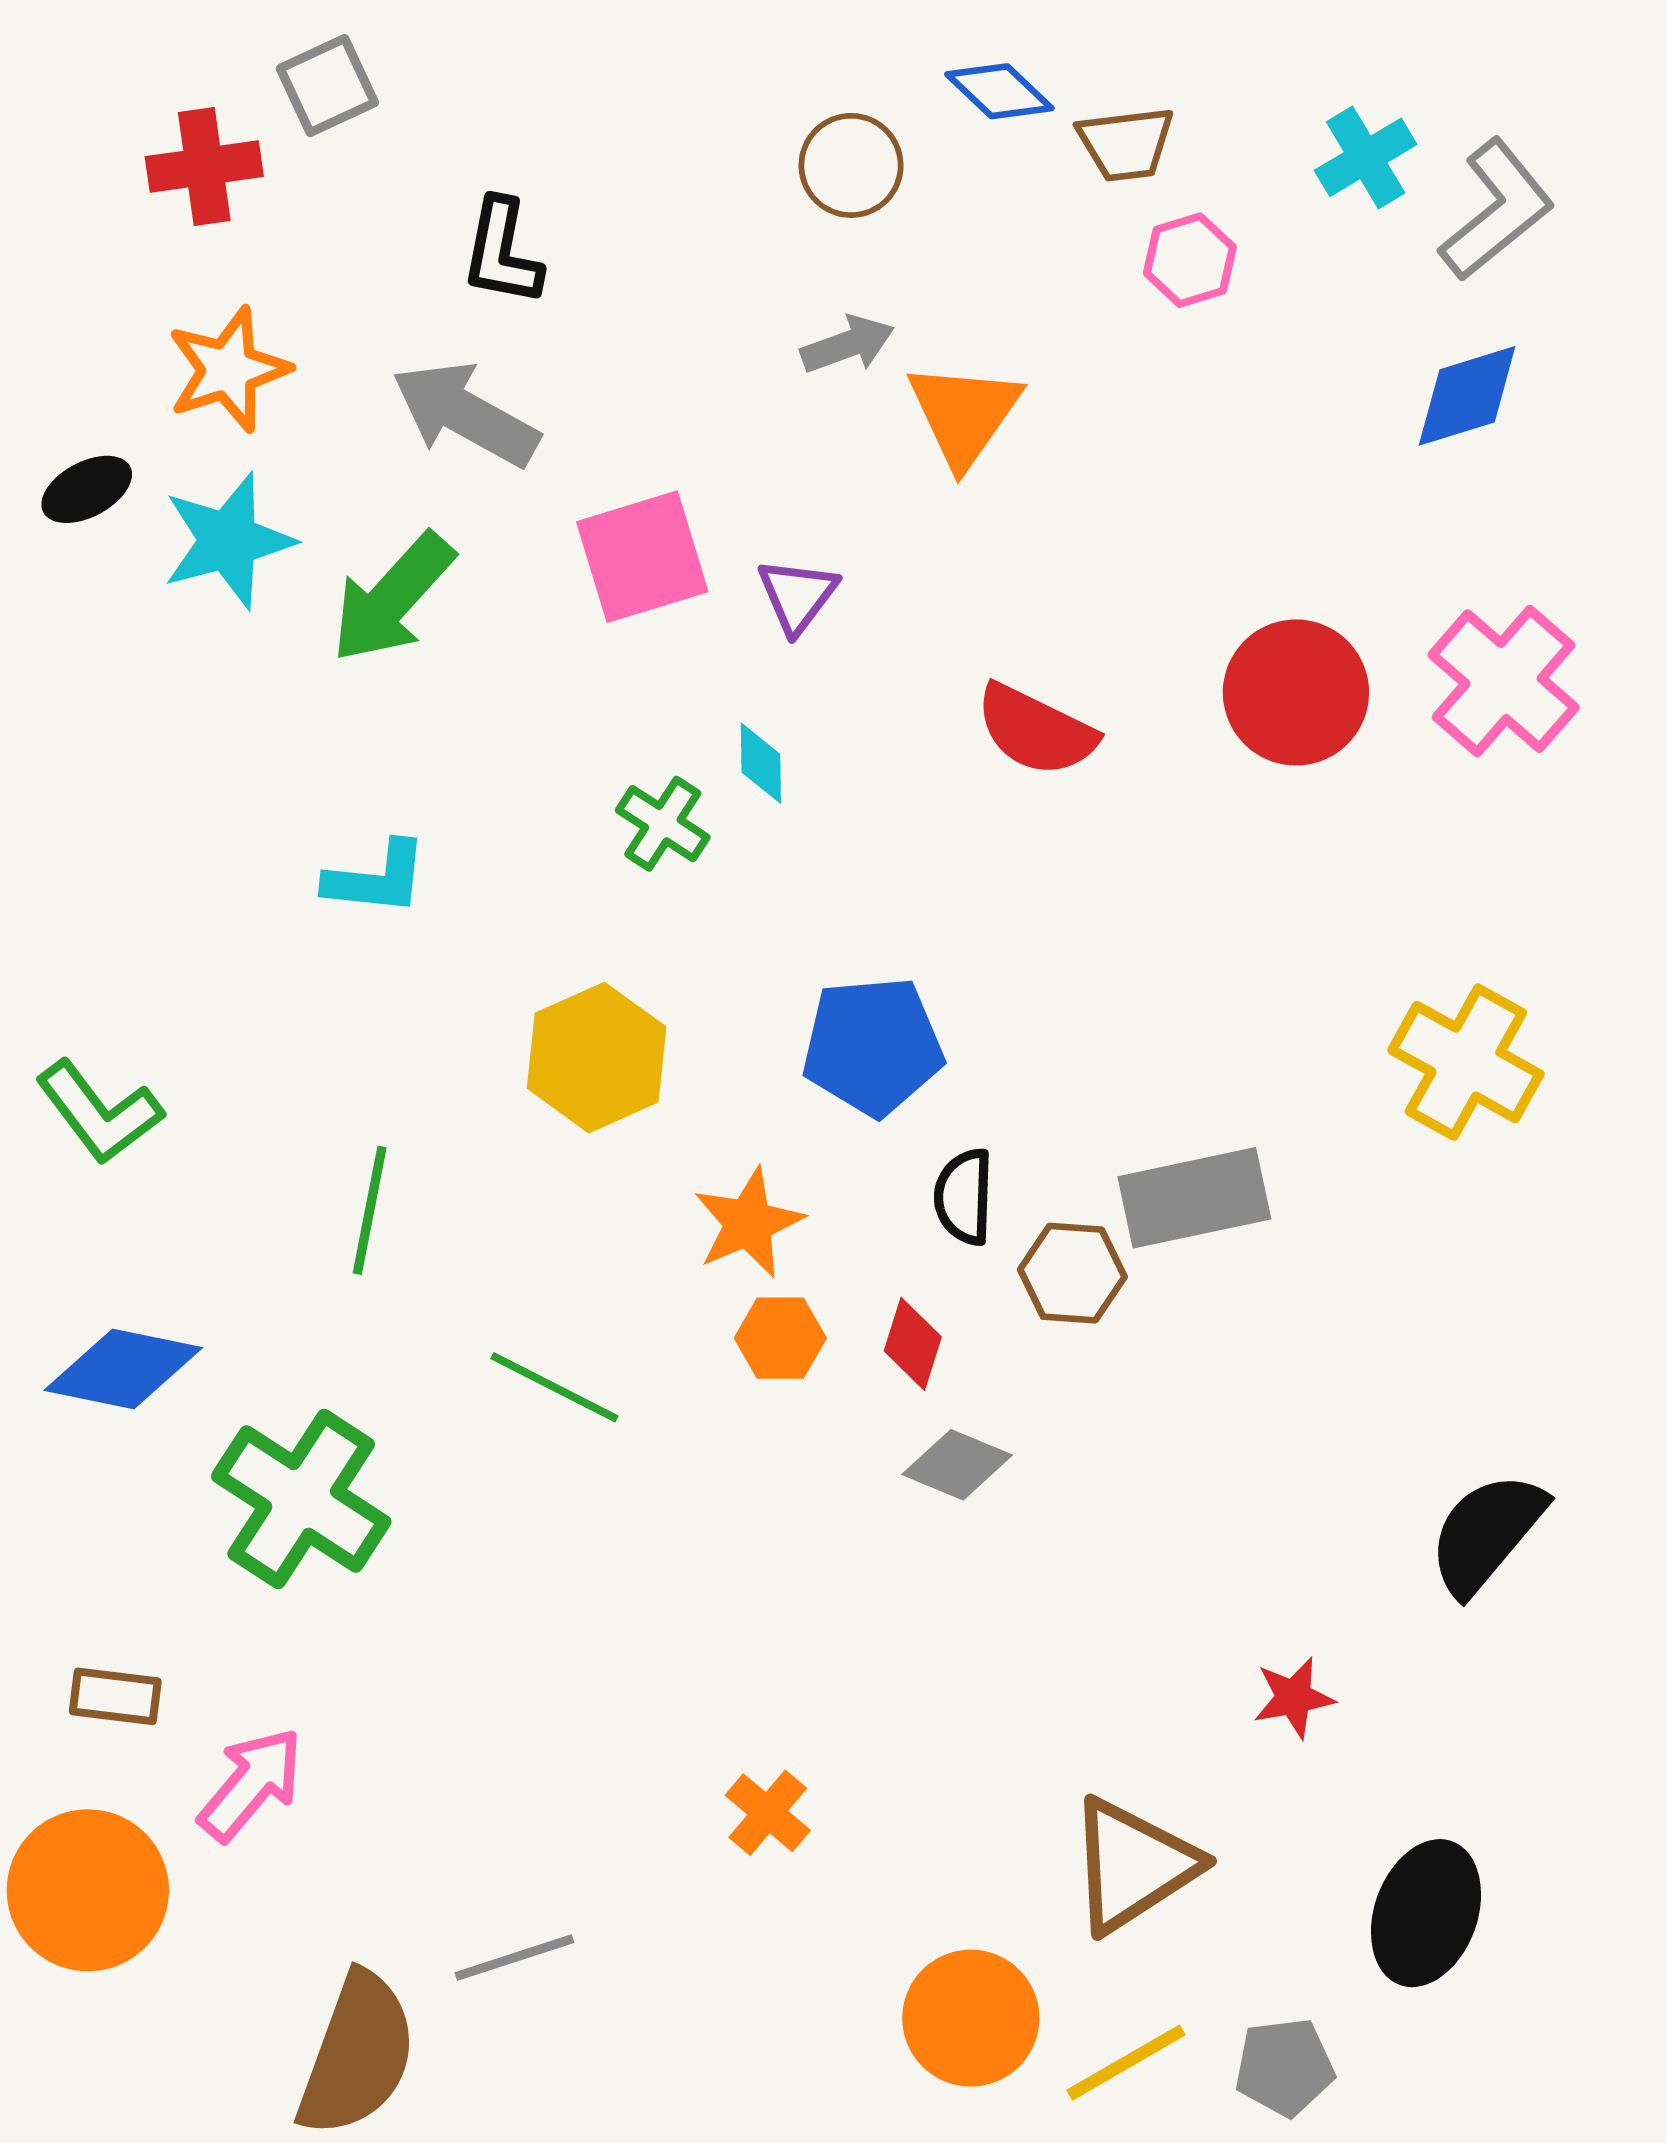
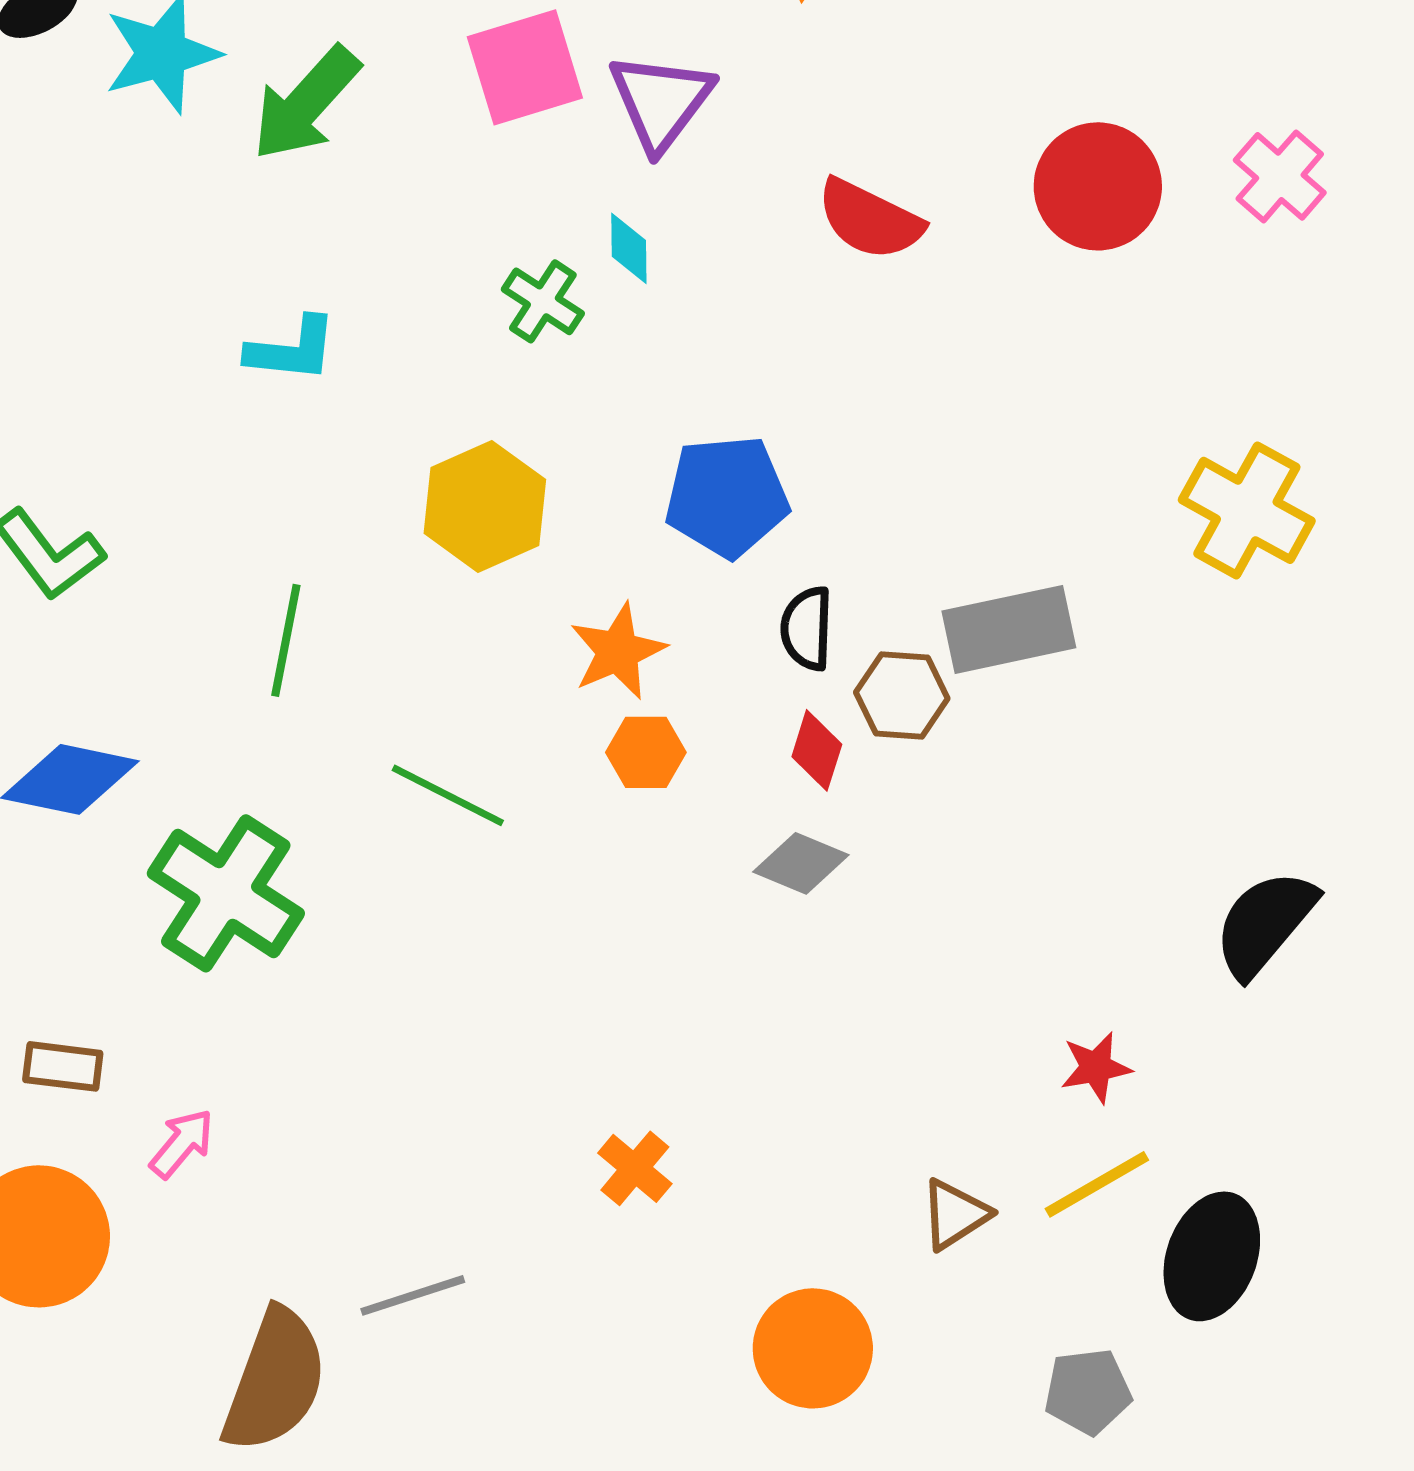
purple triangle: (797, 596) -> (661, 101), size x1.5
pink cross: (1504, 681) -> (1280, 176), size x0.7
red diamond: (913, 1344) -> (817, 750), moved
pink arrow: (251, 1784) -> (182, 1143), size x0.7
brown triangle: (1133, 1865) -> (955, 1214), size x0.6
yellow line: (1126, 2063) -> (1097, 1184), moved

